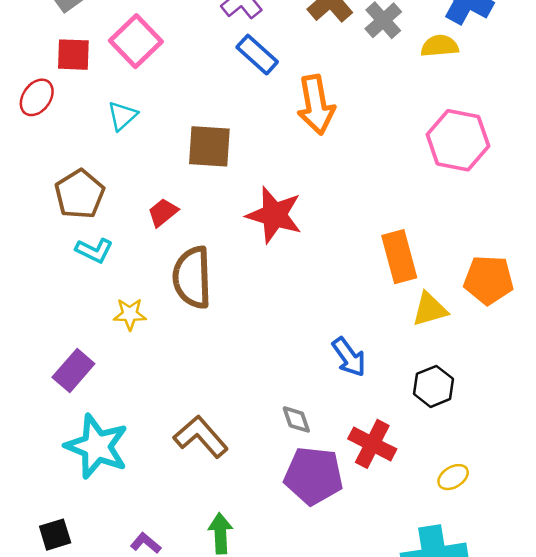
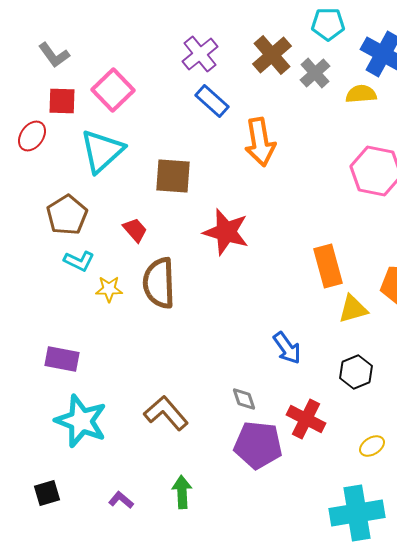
cyan triangle: (122, 116) -> (102, 151), size x1.8
red trapezoid: (163, 213) -> (135, 230), turned 88
yellow star: (130, 314) -> (109, 289), moved
purple rectangle: (73, 370) -> (62, 359), turned 60

